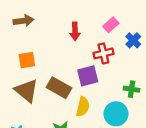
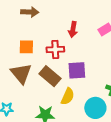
red cross: (103, 53) -> (55, 49), moved

